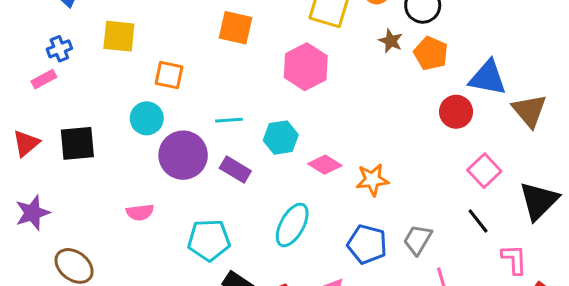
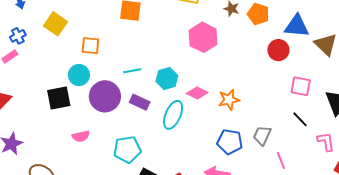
yellow square: (119, 36) -> (56, 24), turned 35
pink hexagon: (306, 67) -> (203, 37), moved
black square: (77, 143) -> (59, 98), moved
pink square: (484, 171) -> (301, 86), turned -30
cyan ellipse: (292, 225) -> (173, 115), moved

